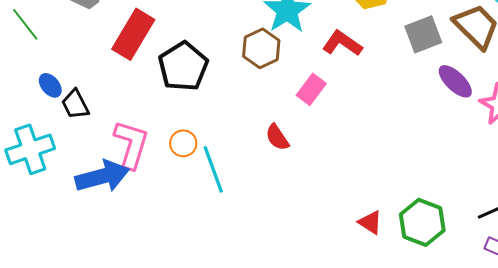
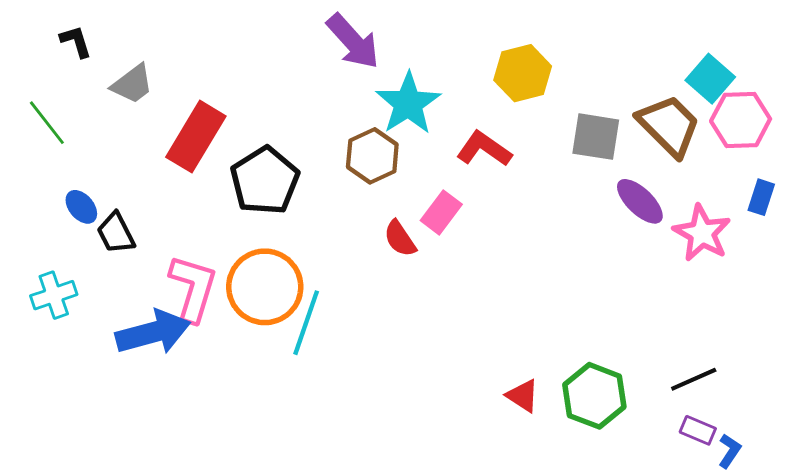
gray square: (423, 34) -> (596, 137), turned 30
red semicircle: (277, 137) -> (400, 239), moved
orange circle: (183, 143) -> (265, 287), size x2.0
cyan cross: (30, 149) -> (54, 295), size x0.7
cyan line: (213, 169) -> (306, 323), turned 39

